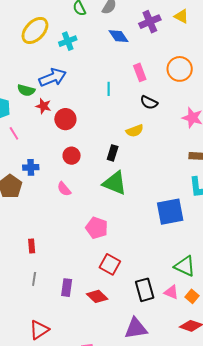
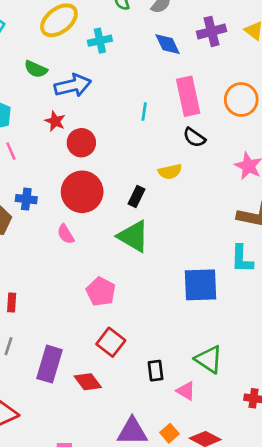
pink rectangle: (140, 72) -> (188, 96), size x1.6
green semicircle: (26, 90) -> (36, 69), moved
red circle: (72, 156) -> (82, 192), size x1.8
purple rectangle: (67, 288) -> (49, 364), size x1.5
black rectangle: (145, 290) -> (156, 371), moved, size x0.7
orange square: (192, 296) -> (169, 433), moved

